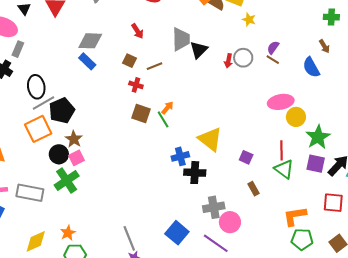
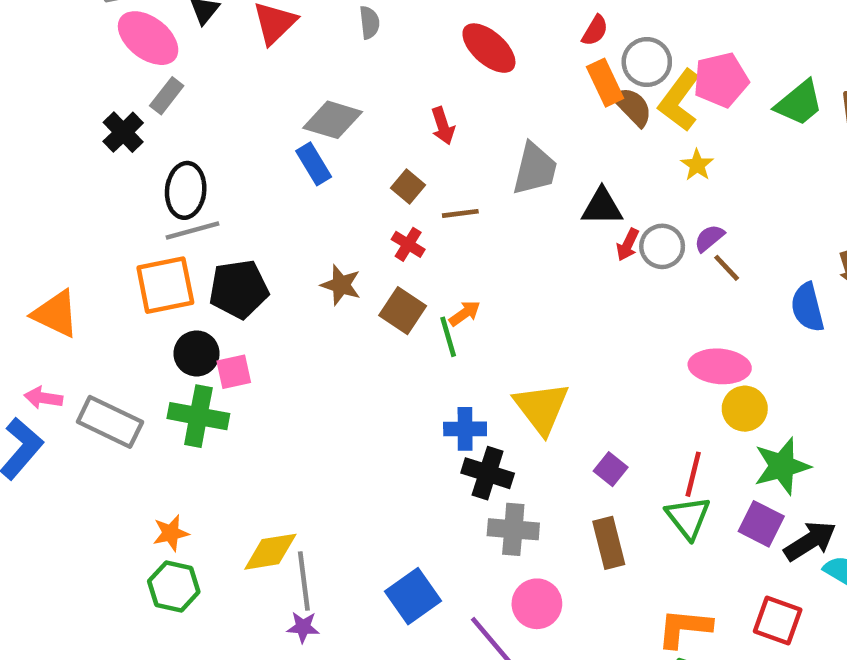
purple semicircle: (273, 47) -> (709, 238), moved
black triangle: (199, 50) -> (602, 207), moved, turned 30
black pentagon: (62, 110) -> (239, 289), moved
brown star: (74, 139) -> (341, 285), moved, turned -30
green cross: (67, 180) -> (198, 416), turned 30
brown rectangle: (254, 189) -> (609, 543), size x1.5
gray cross: (214, 207) -> (513, 529), moved
yellow diamond: (36, 241) -> (270, 552), moved

